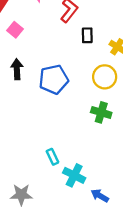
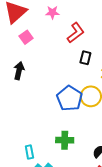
blue pentagon: (54, 79) -> (70, 98), moved, turned 30
green cross: (101, 112) -> (65, 140), moved, turned -30

